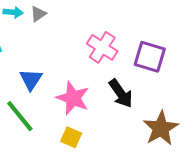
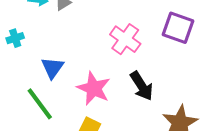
purple square: (150, 57) -> (178, 28), moved

